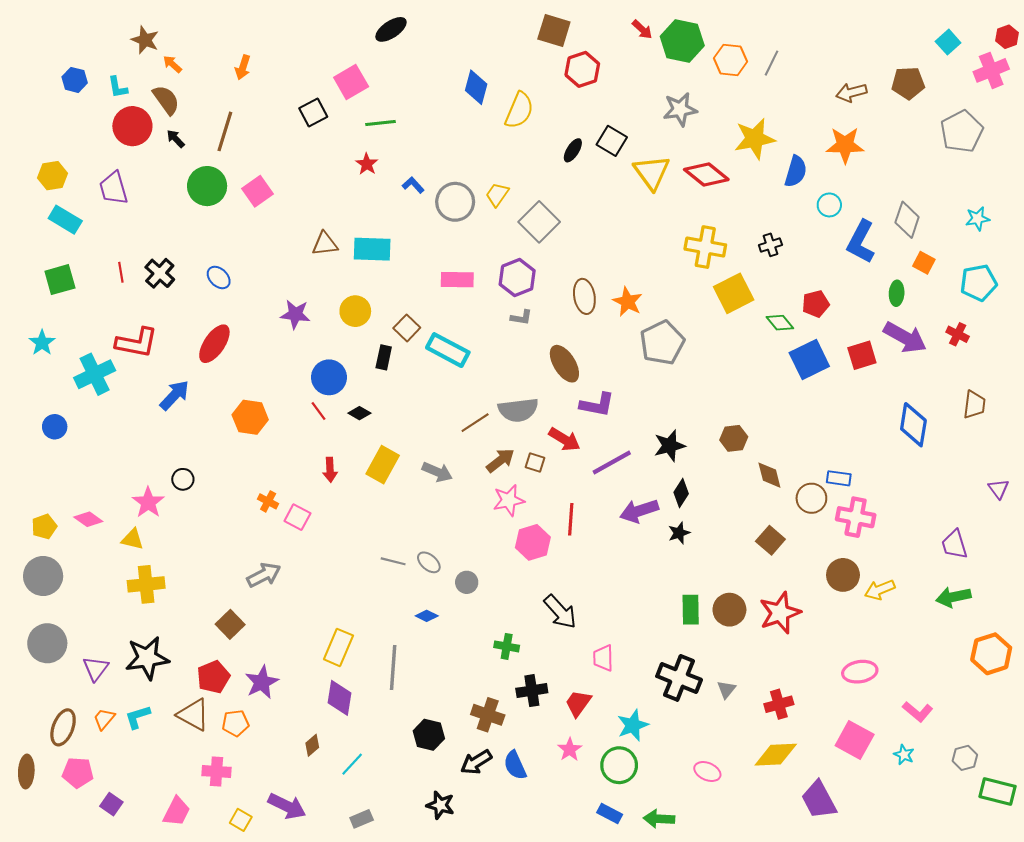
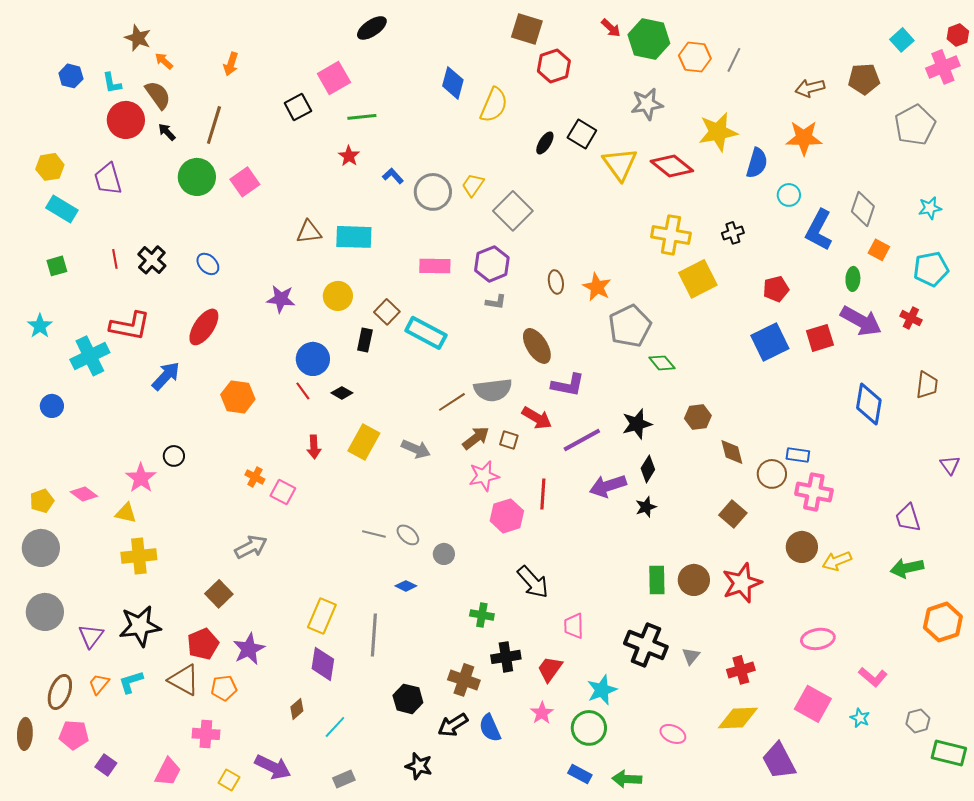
green square: (60, 280) -> (57, 266), size x0.7
brown ellipse: (584, 296) -> (556, 282), size x0.7
green diamond: (780, 323) -> (662, 363), moved

